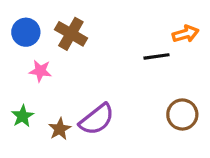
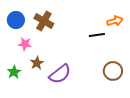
brown star: (60, 129) -> (37, 63), moved

